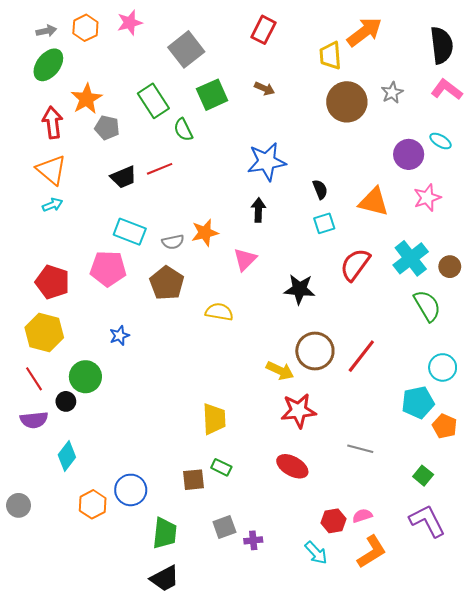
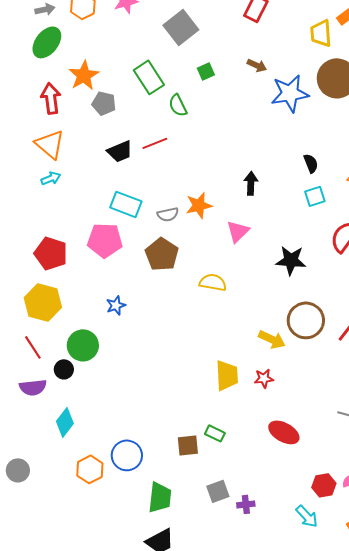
green square: (212, 95) -> (206, 71), size x0.6
blue star: (267, 162) -> (290, 93), moved
red star: (298, 411) -> (264, 378), moved, size x0.6
yellow trapezoid: (214, 419) -> (227, 375), moved

